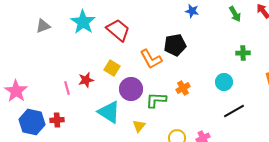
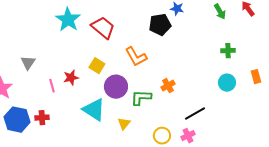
gray triangle: (43, 26) -> (28, 63), moved, turned -35
black pentagon: (175, 45) -> (160, 25), moved
cyan circle: (224, 82) -> (227, 83), moved
black line: (234, 111) -> (195, 114), moved

